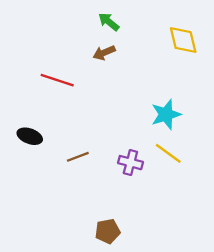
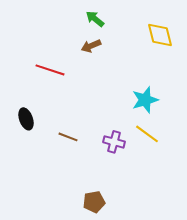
black ellipse: (30, 136) -> (26, 119), turned 50
brown line: (78, 157) -> (68, 137), turned 42

